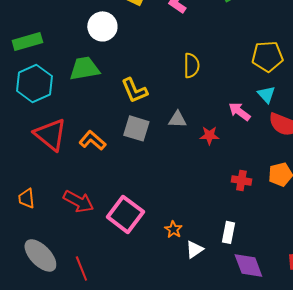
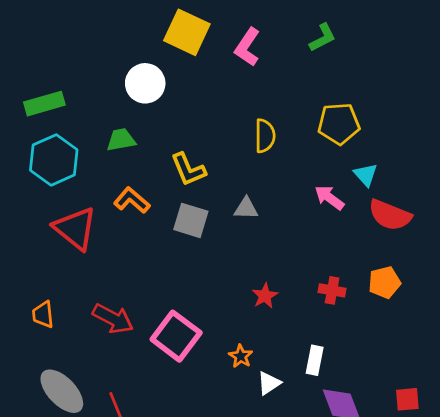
yellow pentagon: (267, 56) -> (339, 124), moved
green trapezoid: (84, 68) -> (121, 140), size x0.7
red star: (209, 135) -> (265, 296), moved, turned -30
orange L-shape: (92, 140) -> (132, 200), moved

